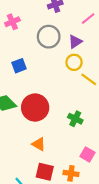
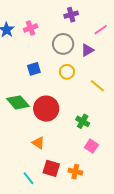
yellow circle: (74, 62) -> (67, 72), moved
orange triangle: (39, 144) -> (38, 143), moved
pink square: (88, 154) -> (91, 146), moved

